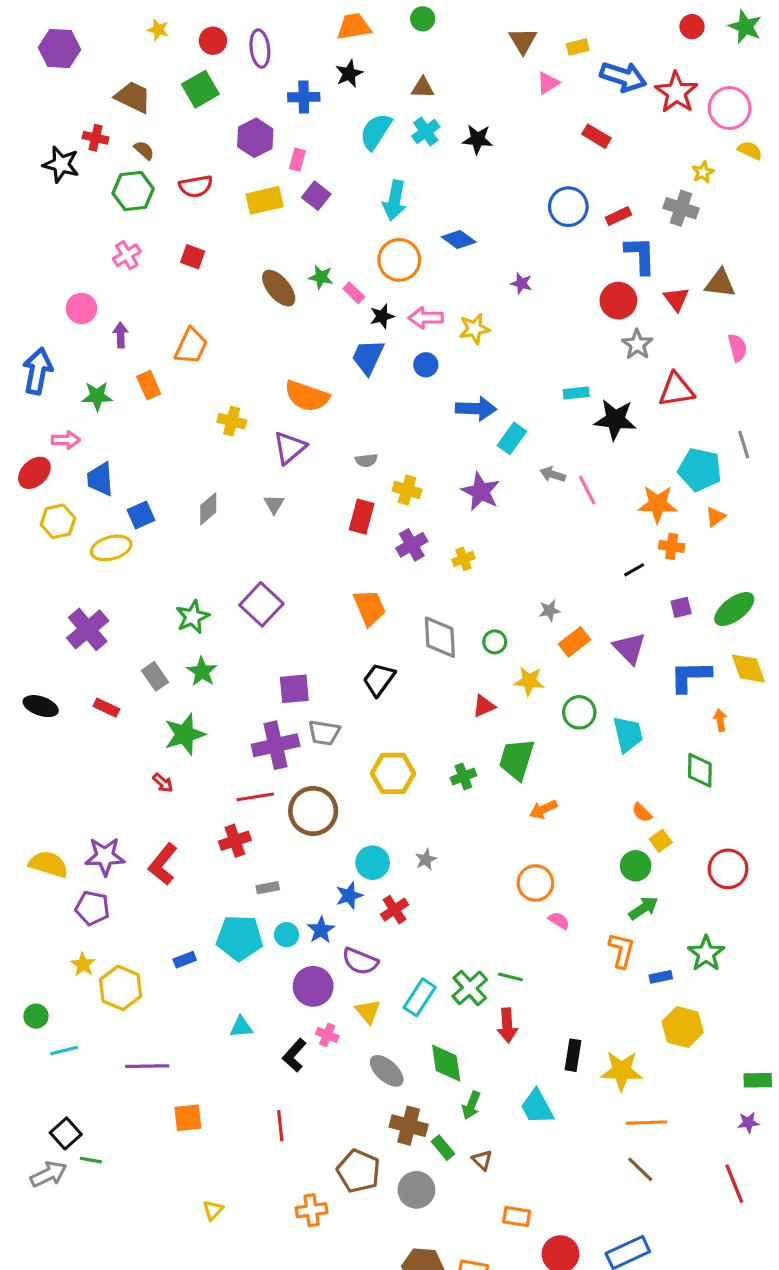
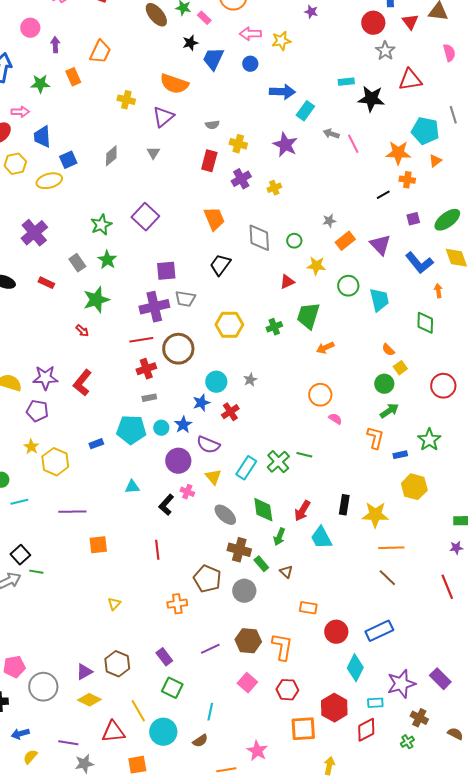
black star: (382, 316) -> (190, 43), moved
blue L-shape: (690, 676) -> (419, 263), turned -128
red cross: (235, 841) -> (146, 369), moved
red arrow: (507, 1025) -> (302, 511), moved, turned 35

